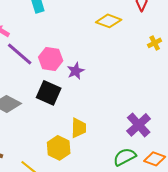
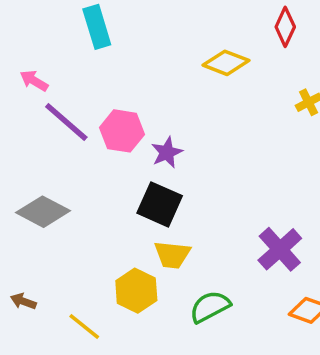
black square: (49, 93) -> (160, 204), moved
yellow trapezoid: (79, 128) -> (172, 255), turned 95
green semicircle: (125, 157) -> (210, 307), moved

